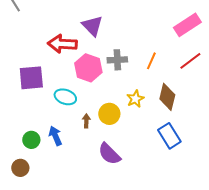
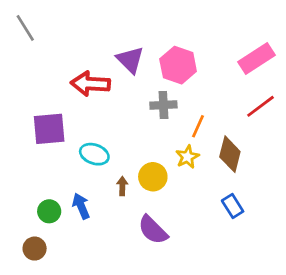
orange line: (151, 61) -> (198, 126), moved
pink hexagon: (88, 68) -> (178, 65), moved
blue rectangle: (169, 136) -> (233, 206), size x0.7

